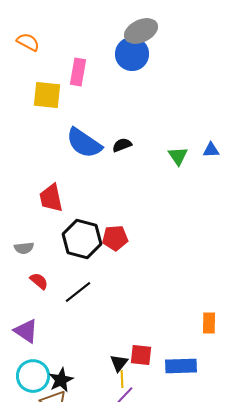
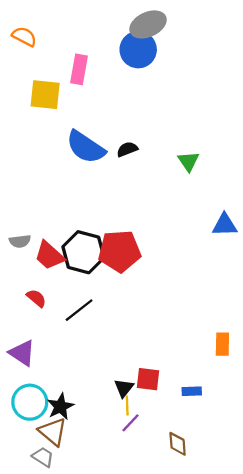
blue triangle: (211, 150) -> (225, 225), moved, size x1.4
red trapezoid: (51, 198) -> (49, 255), moved, turned -36
red pentagon: (115, 238) -> (120, 251), size x1.5
gray semicircle: (24, 248) -> (20, 241), moved
blue rectangle: (181, 366) -> (192, 391), size x0.6

